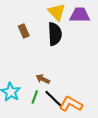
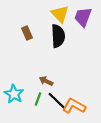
purple trapezoid: (80, 15) -> (83, 17), turned -70

